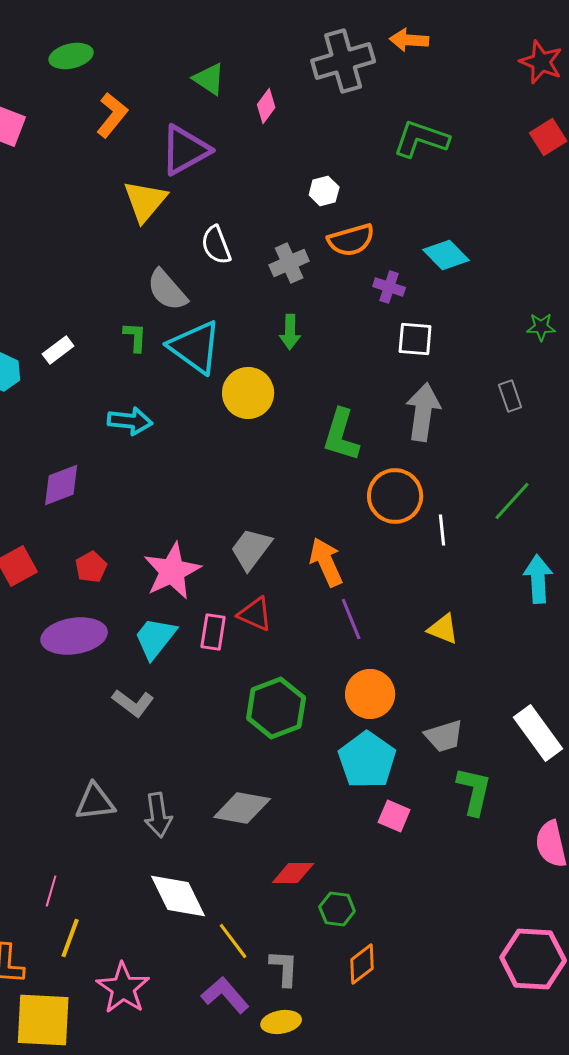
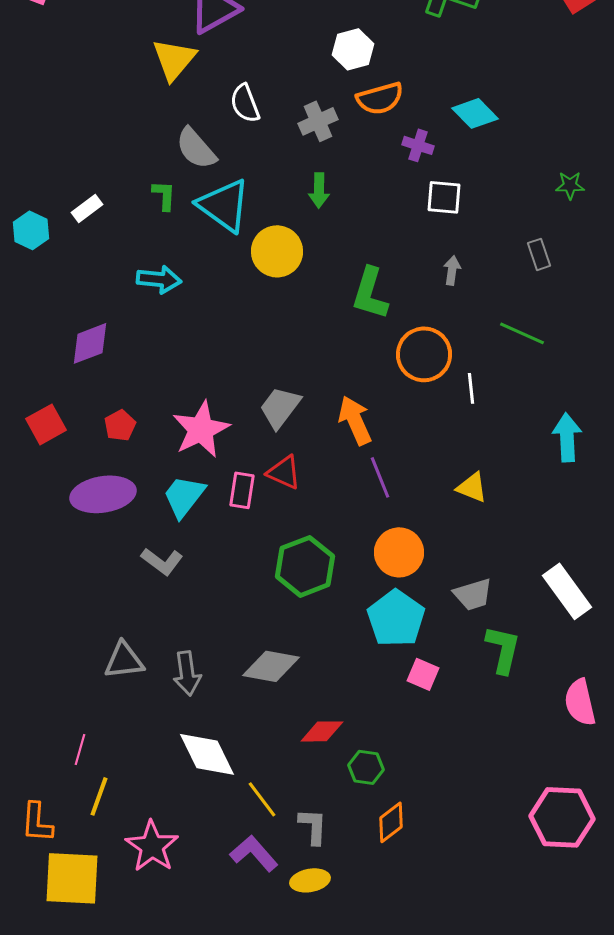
white hexagon: (324, 191) -> (353, 49), size x1.4
gray arrow: (423, 412) -> (452, 270), size x0.5
green line: (512, 501) -> (522, 333), moved, turned 72

